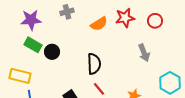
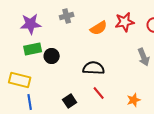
green rectangle: (33, 45) -> (33, 49), turned -42
black semicircle: (94, 64) -> (94, 68), turned -85

